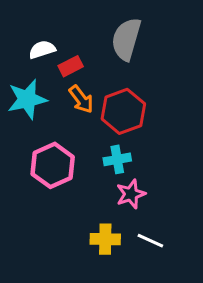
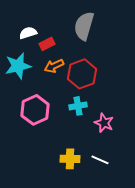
orange arrow: (81, 99) -> (54, 66), turned 102
pink star: (131, 194) -> (104, 123), moved, turned -30

